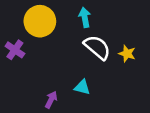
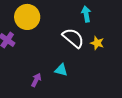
cyan arrow: (85, 17) -> (86, 14), moved

